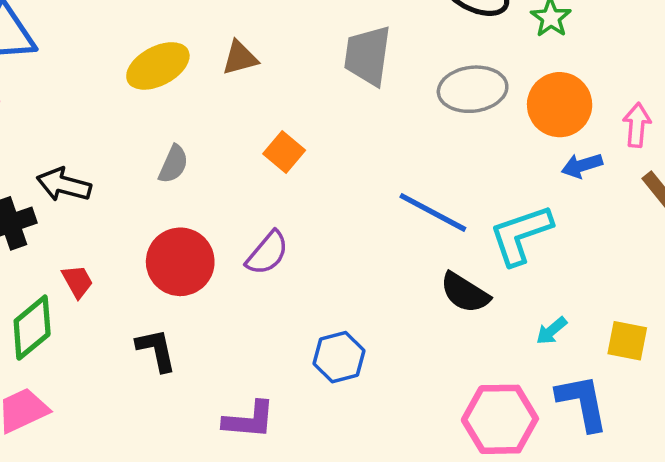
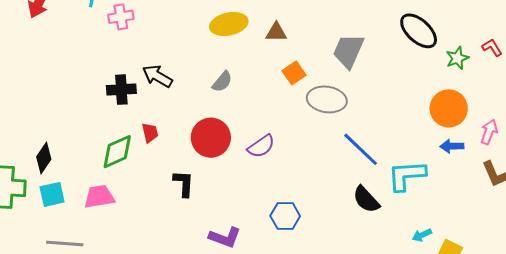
gray ellipse: (473, 89) -> (327, 99), moved
orange square: (284, 152) -> (294, 73), moved
cyan arrow: (552, 331) -> (422, 235), moved

